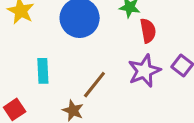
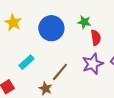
cyan rectangle: (43, 71) -> (27, 62), turned 49

